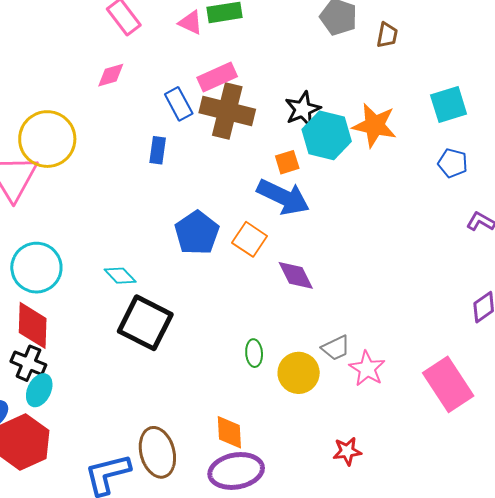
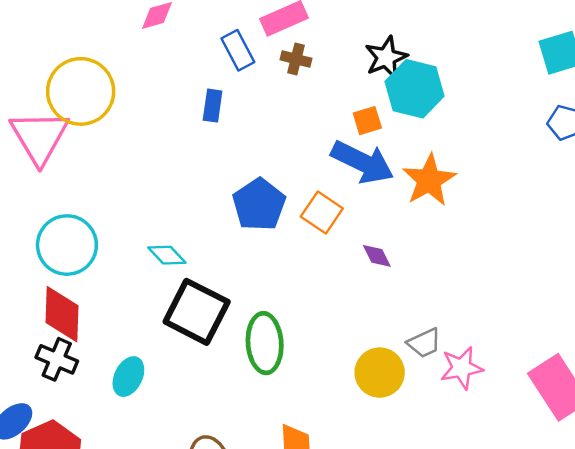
brown cross: (227, 111) -> (296, 59), size x0.5
orange star: (375, 125) -> (429, 180), moved, turned 30
purple diamond: (296, 275) -> (377, 256), size x0.7
green ellipse: (254, 353) -> (265, 343), moved, size x1.8
pink star: (367, 369) -> (462, 368), turned 30
cyan ellipse: (39, 390) -> (128, 377), moved

